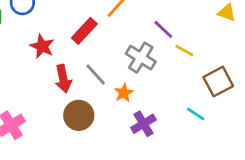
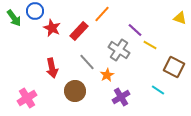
red star: (42, 46) -> (52, 28), moved
red arrow: (63, 79) -> (52, 68), moved
brown square: (218, 82) -> (174, 67), turned -35

